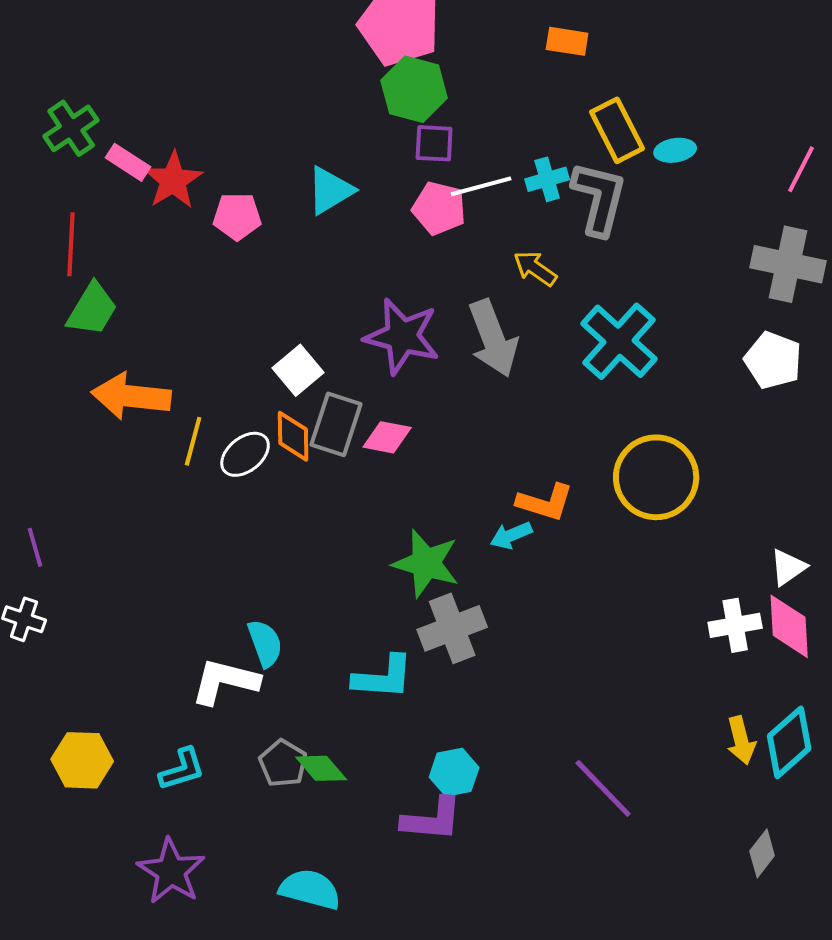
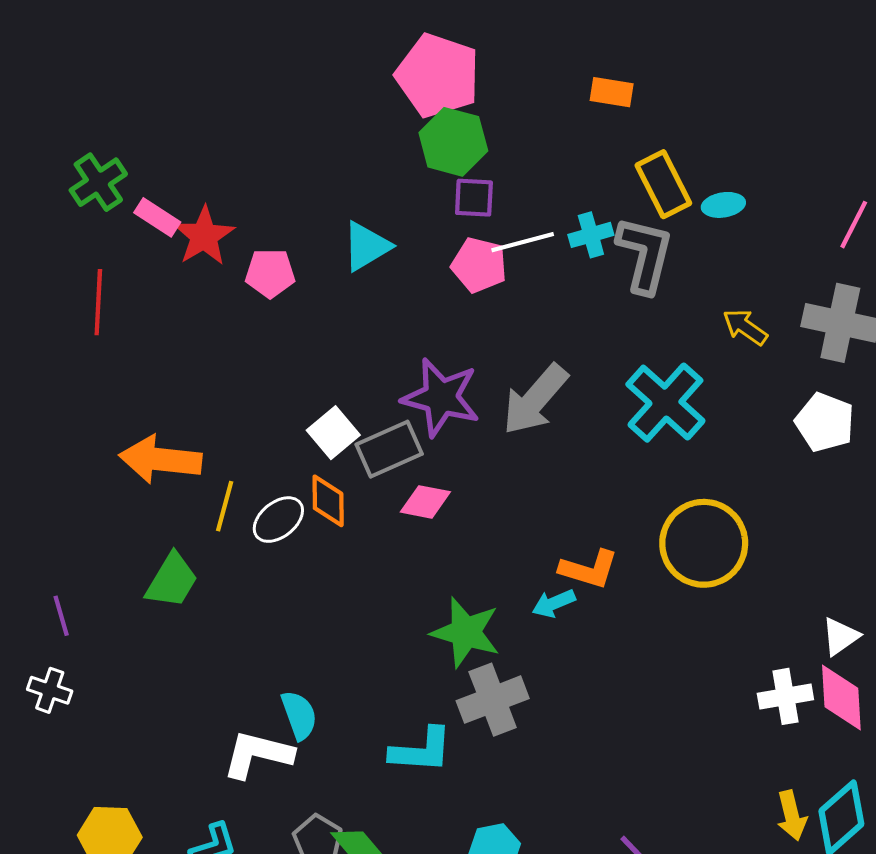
yellow arrow: (535, 268) -> (745, 327), moved
green trapezoid: (92, 309) -> (172, 581), moved
gray arrow: (493, 338) -> (535, 399), turned 62
gray rectangle: (336, 424) -> (389, 449), moved, turned 48

